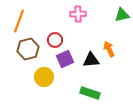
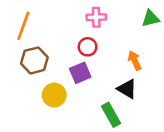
red circle: (55, 40) -> (88, 47), moved
black triangle: (91, 60) -> (127, 89), moved, turned 36
green rectangle: (90, 93) -> (111, 115), turned 42

